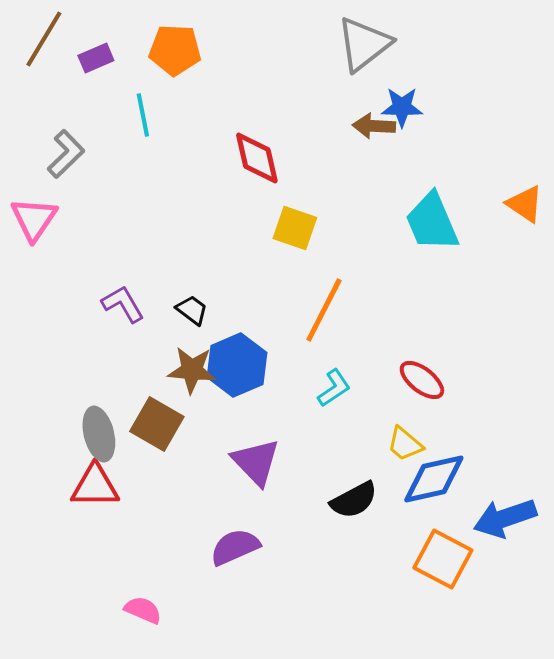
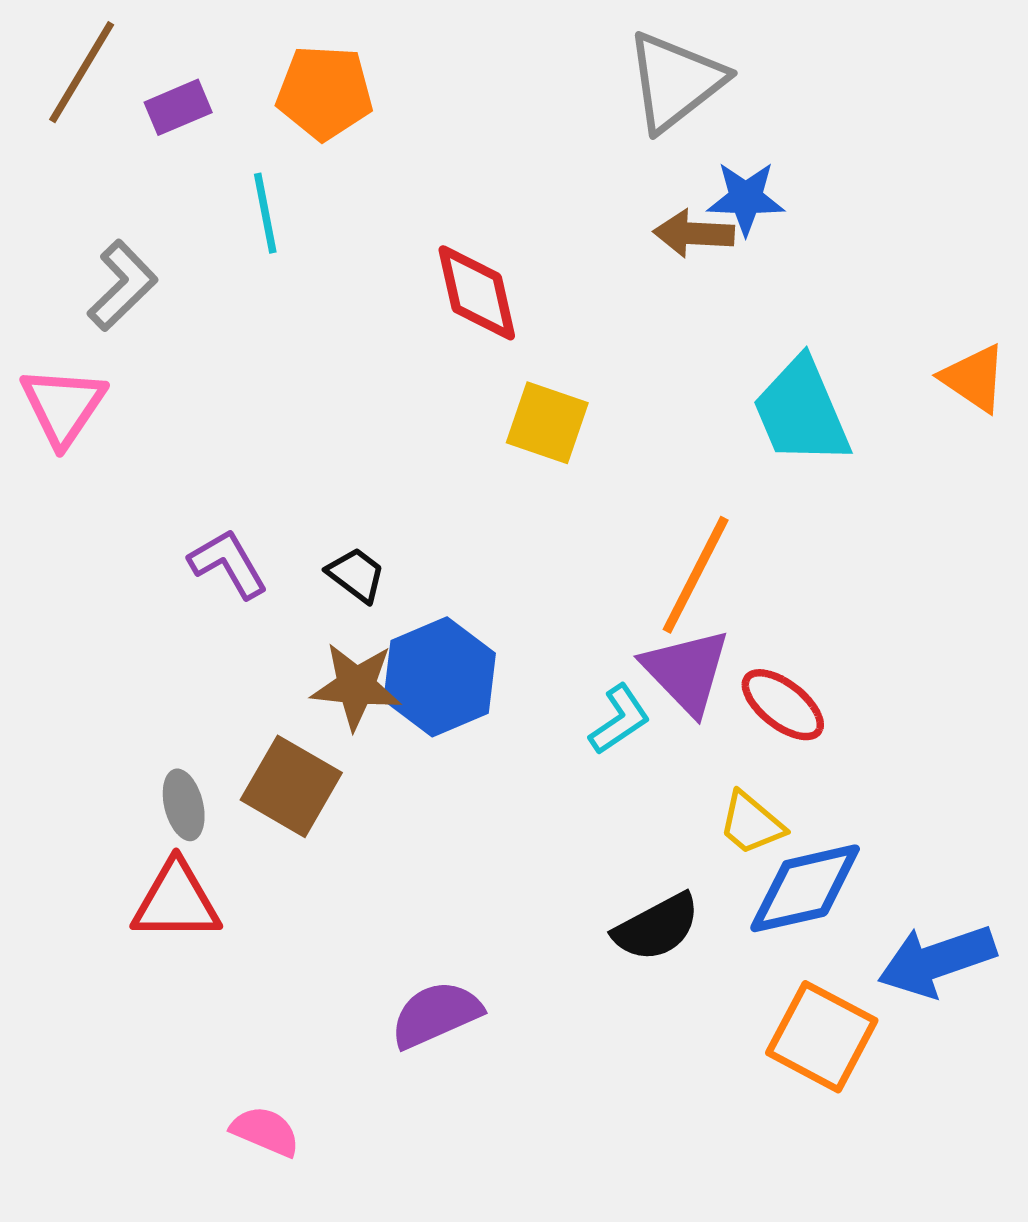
orange line: (324, 310) -> (696, 575), moved
gray ellipse: (99, 434) -> (184, 805), size x0.7
purple triangle: (256, 462) -> (686, 671), moved

